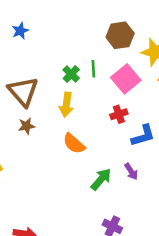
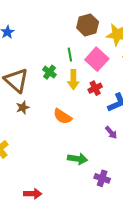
green cross: (71, 74) -> (50, 72), moved
yellow arrow: (66, 105) -> (73, 80), moved
green arrow: (101, 179) -> (78, 159), moved, turned 66

